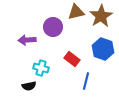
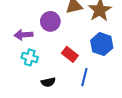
cyan cross: (41, 68) -> (30, 57), moved
black semicircle: (29, 86) -> (48, 82), moved

